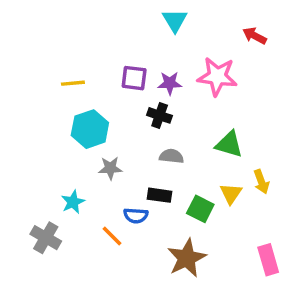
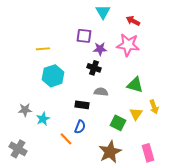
red arrow: (255, 36) -> (133, 21), moved
purple square: (134, 78) -> (84, 36), moved
gray star: (110, 168) -> (25, 110), moved
black rectangle: (160, 195) -> (82, 105), moved
blue semicircle: (136, 216) -> (80, 127), turned -72
gray cross: (46, 238) -> (18, 149), moved
pink rectangle: (268, 260) -> (148, 153), moved

